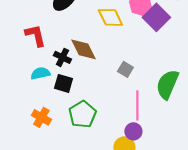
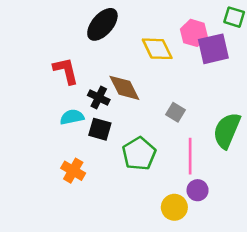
purple square: (156, 17) -> (213, 49), turned 32
green pentagon: (82, 114) -> (139, 154), moved
purple circle: (133, 131) -> (198, 190), moved

